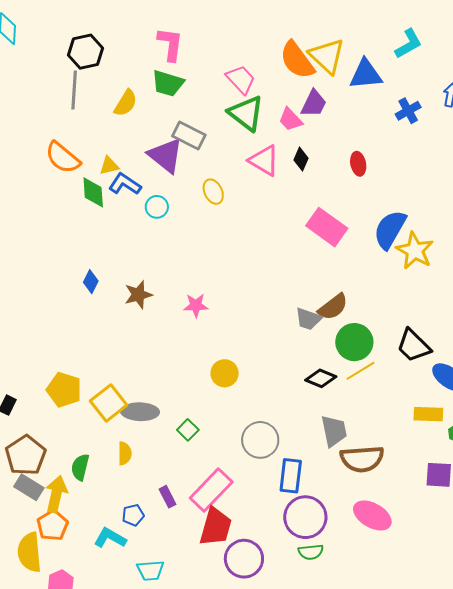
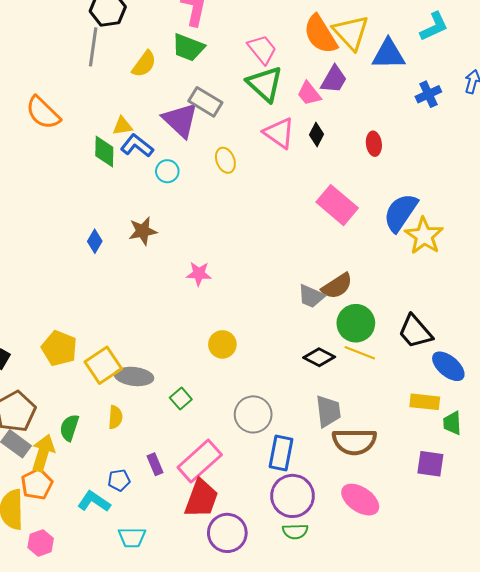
orange semicircle: (63, 158) -> (43, 113), moved
brown star: (138, 295) -> (143, 231), moved
yellow line: (361, 371) -> (360, 353), turned 48

